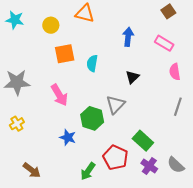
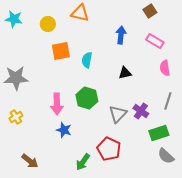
brown square: (168, 11) -> (150, 11), moved
black triangle: (132, 77) -> (125, 73), turned 32
pink arrow: (59, 95) -> (57, 104), moved, turned 30
gray triangle: (115, 105) -> (118, 114), moved
green hexagon: (92, 118) -> (87, 98), moved
green rectangle: (143, 141) -> (159, 133), moved, turned -60
purple cross: (149, 166) -> (141, 111), moved

